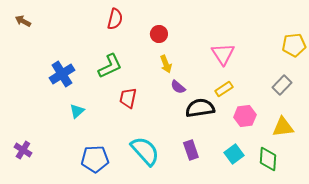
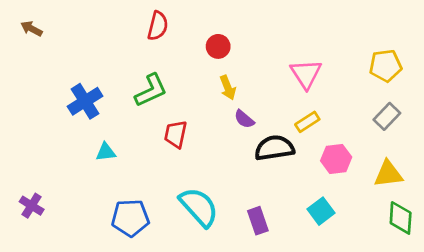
yellow pentagon: (294, 45) -> (386, 66), moved
cyan triangle: (77, 111) -> (106, 152), turned 35
purple rectangle: (191, 150) -> (258, 221), moved
green diamond: (268, 159) -> (401, 218), moved

